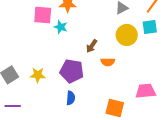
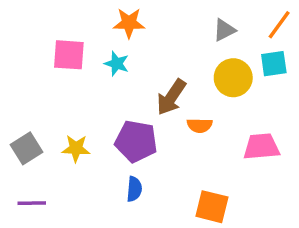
pink square: (43, 15) -> (69, 55), moved
brown arrow: (92, 46) -> (171, 97), size x1.5
pink trapezoid: (146, 91) -> (261, 147), moved

